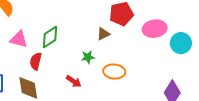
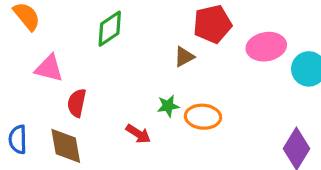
green diamond: (50, 37) -> (110, 29), moved
green star: (88, 57) -> (168, 106), moved

